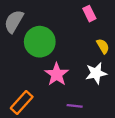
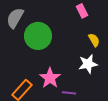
pink star: (57, 74) -> (50, 78), moved

